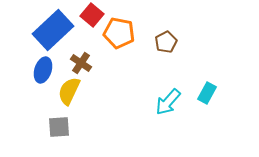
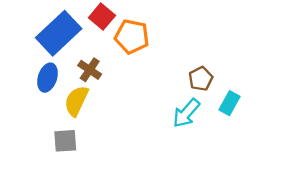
brown pentagon: (166, 42) -> (201, 79), moved

